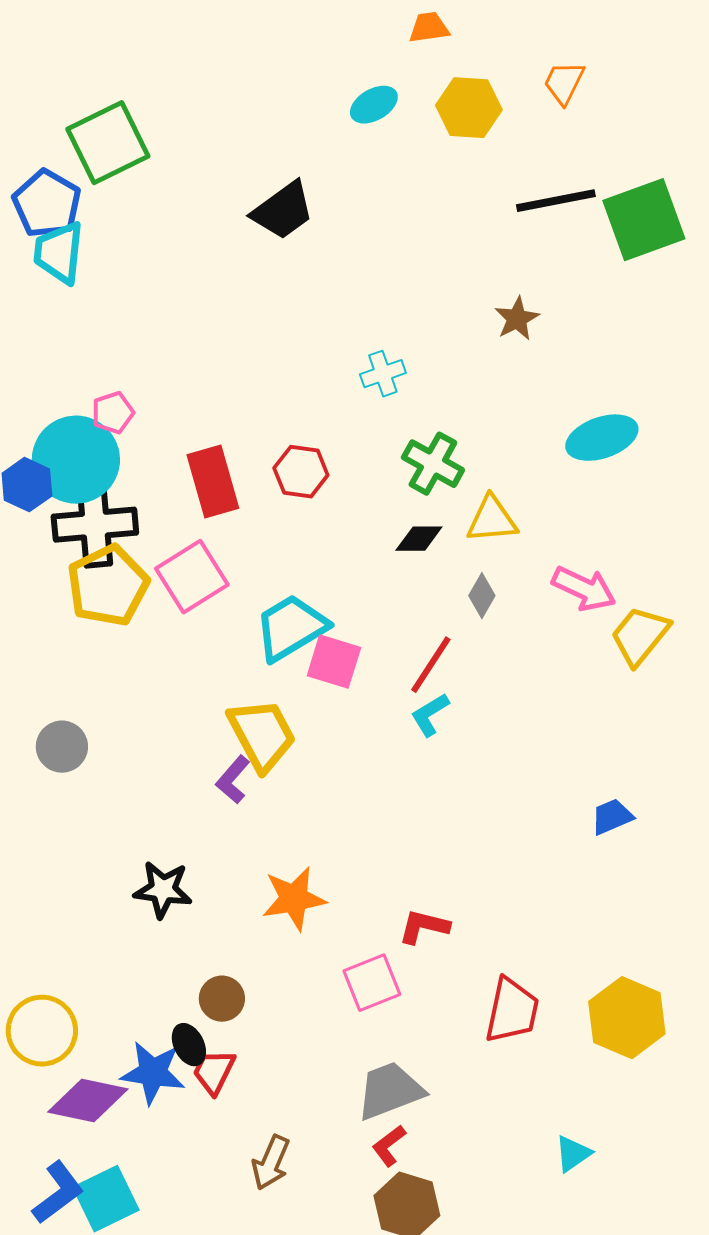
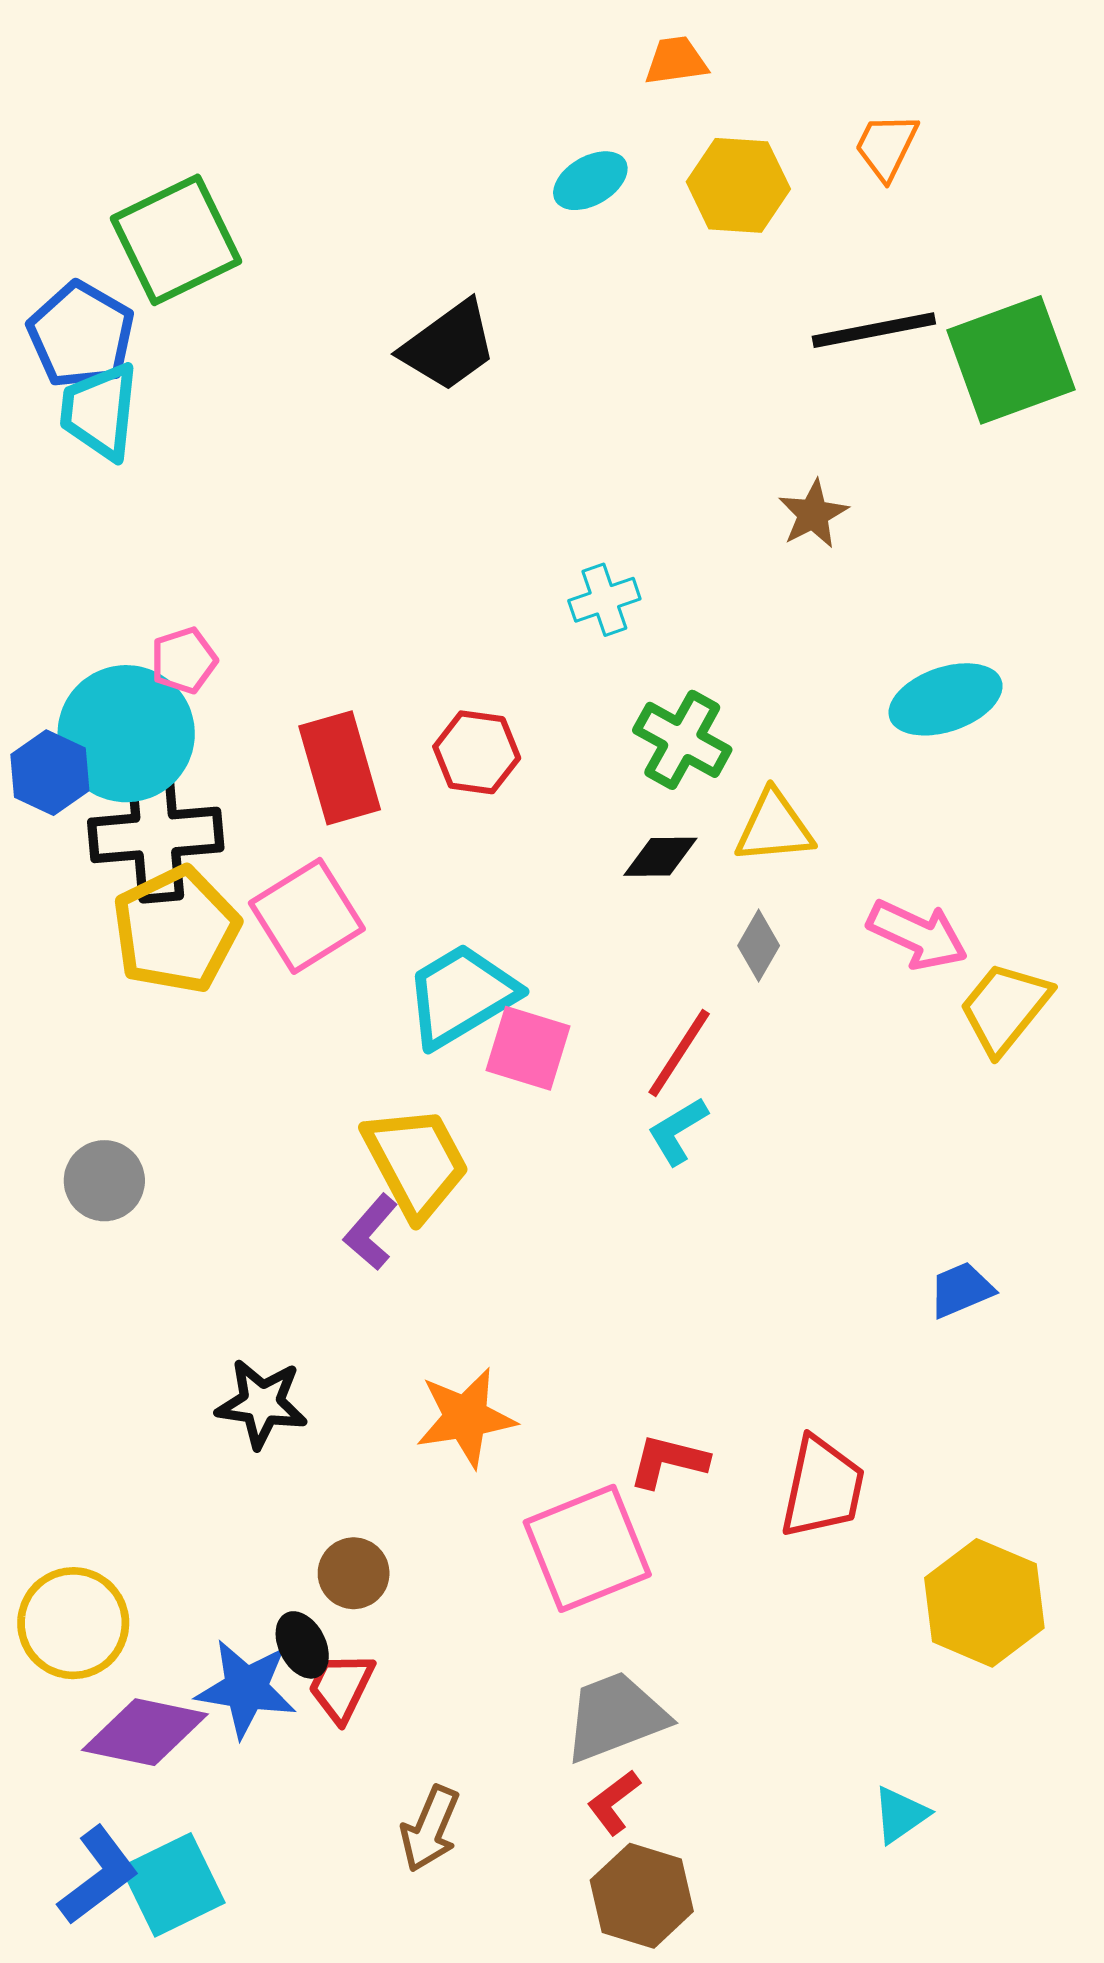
pink square: (372, 983) -> (587, 1548), size x1.4
red trapezoid: (512, 1011) -> (822, 1488), moved

